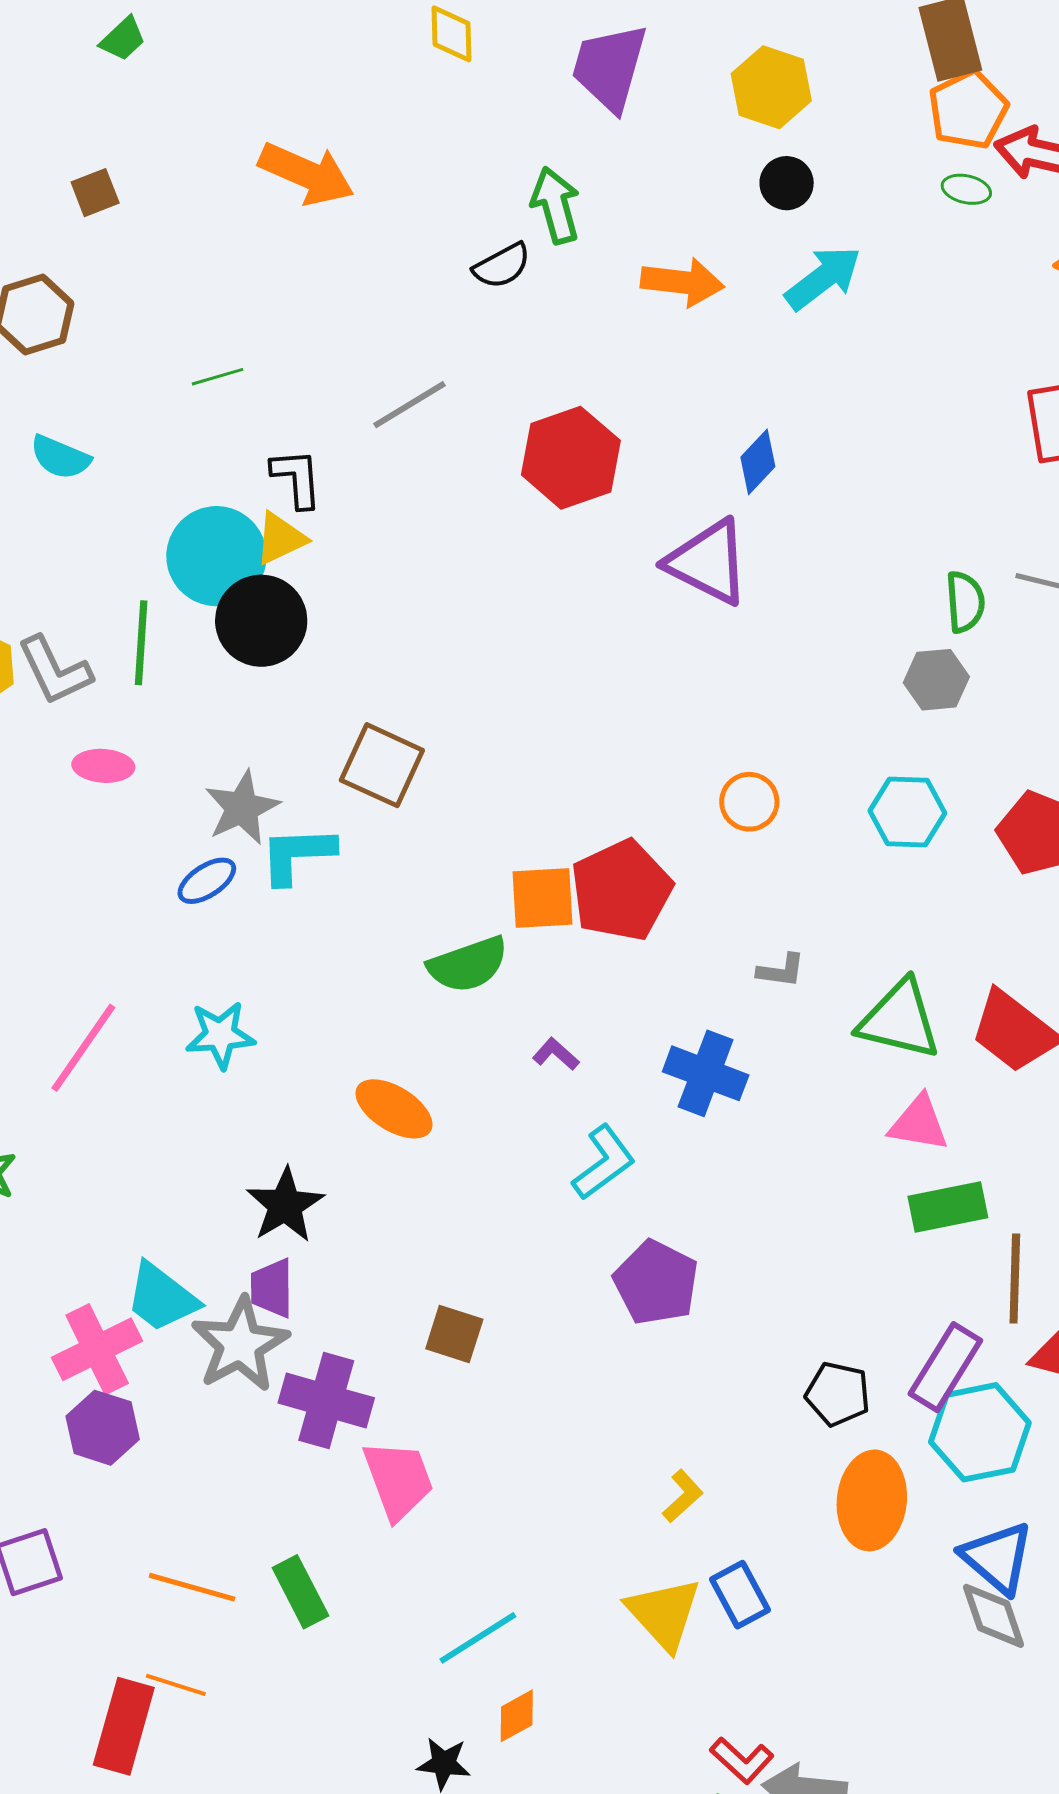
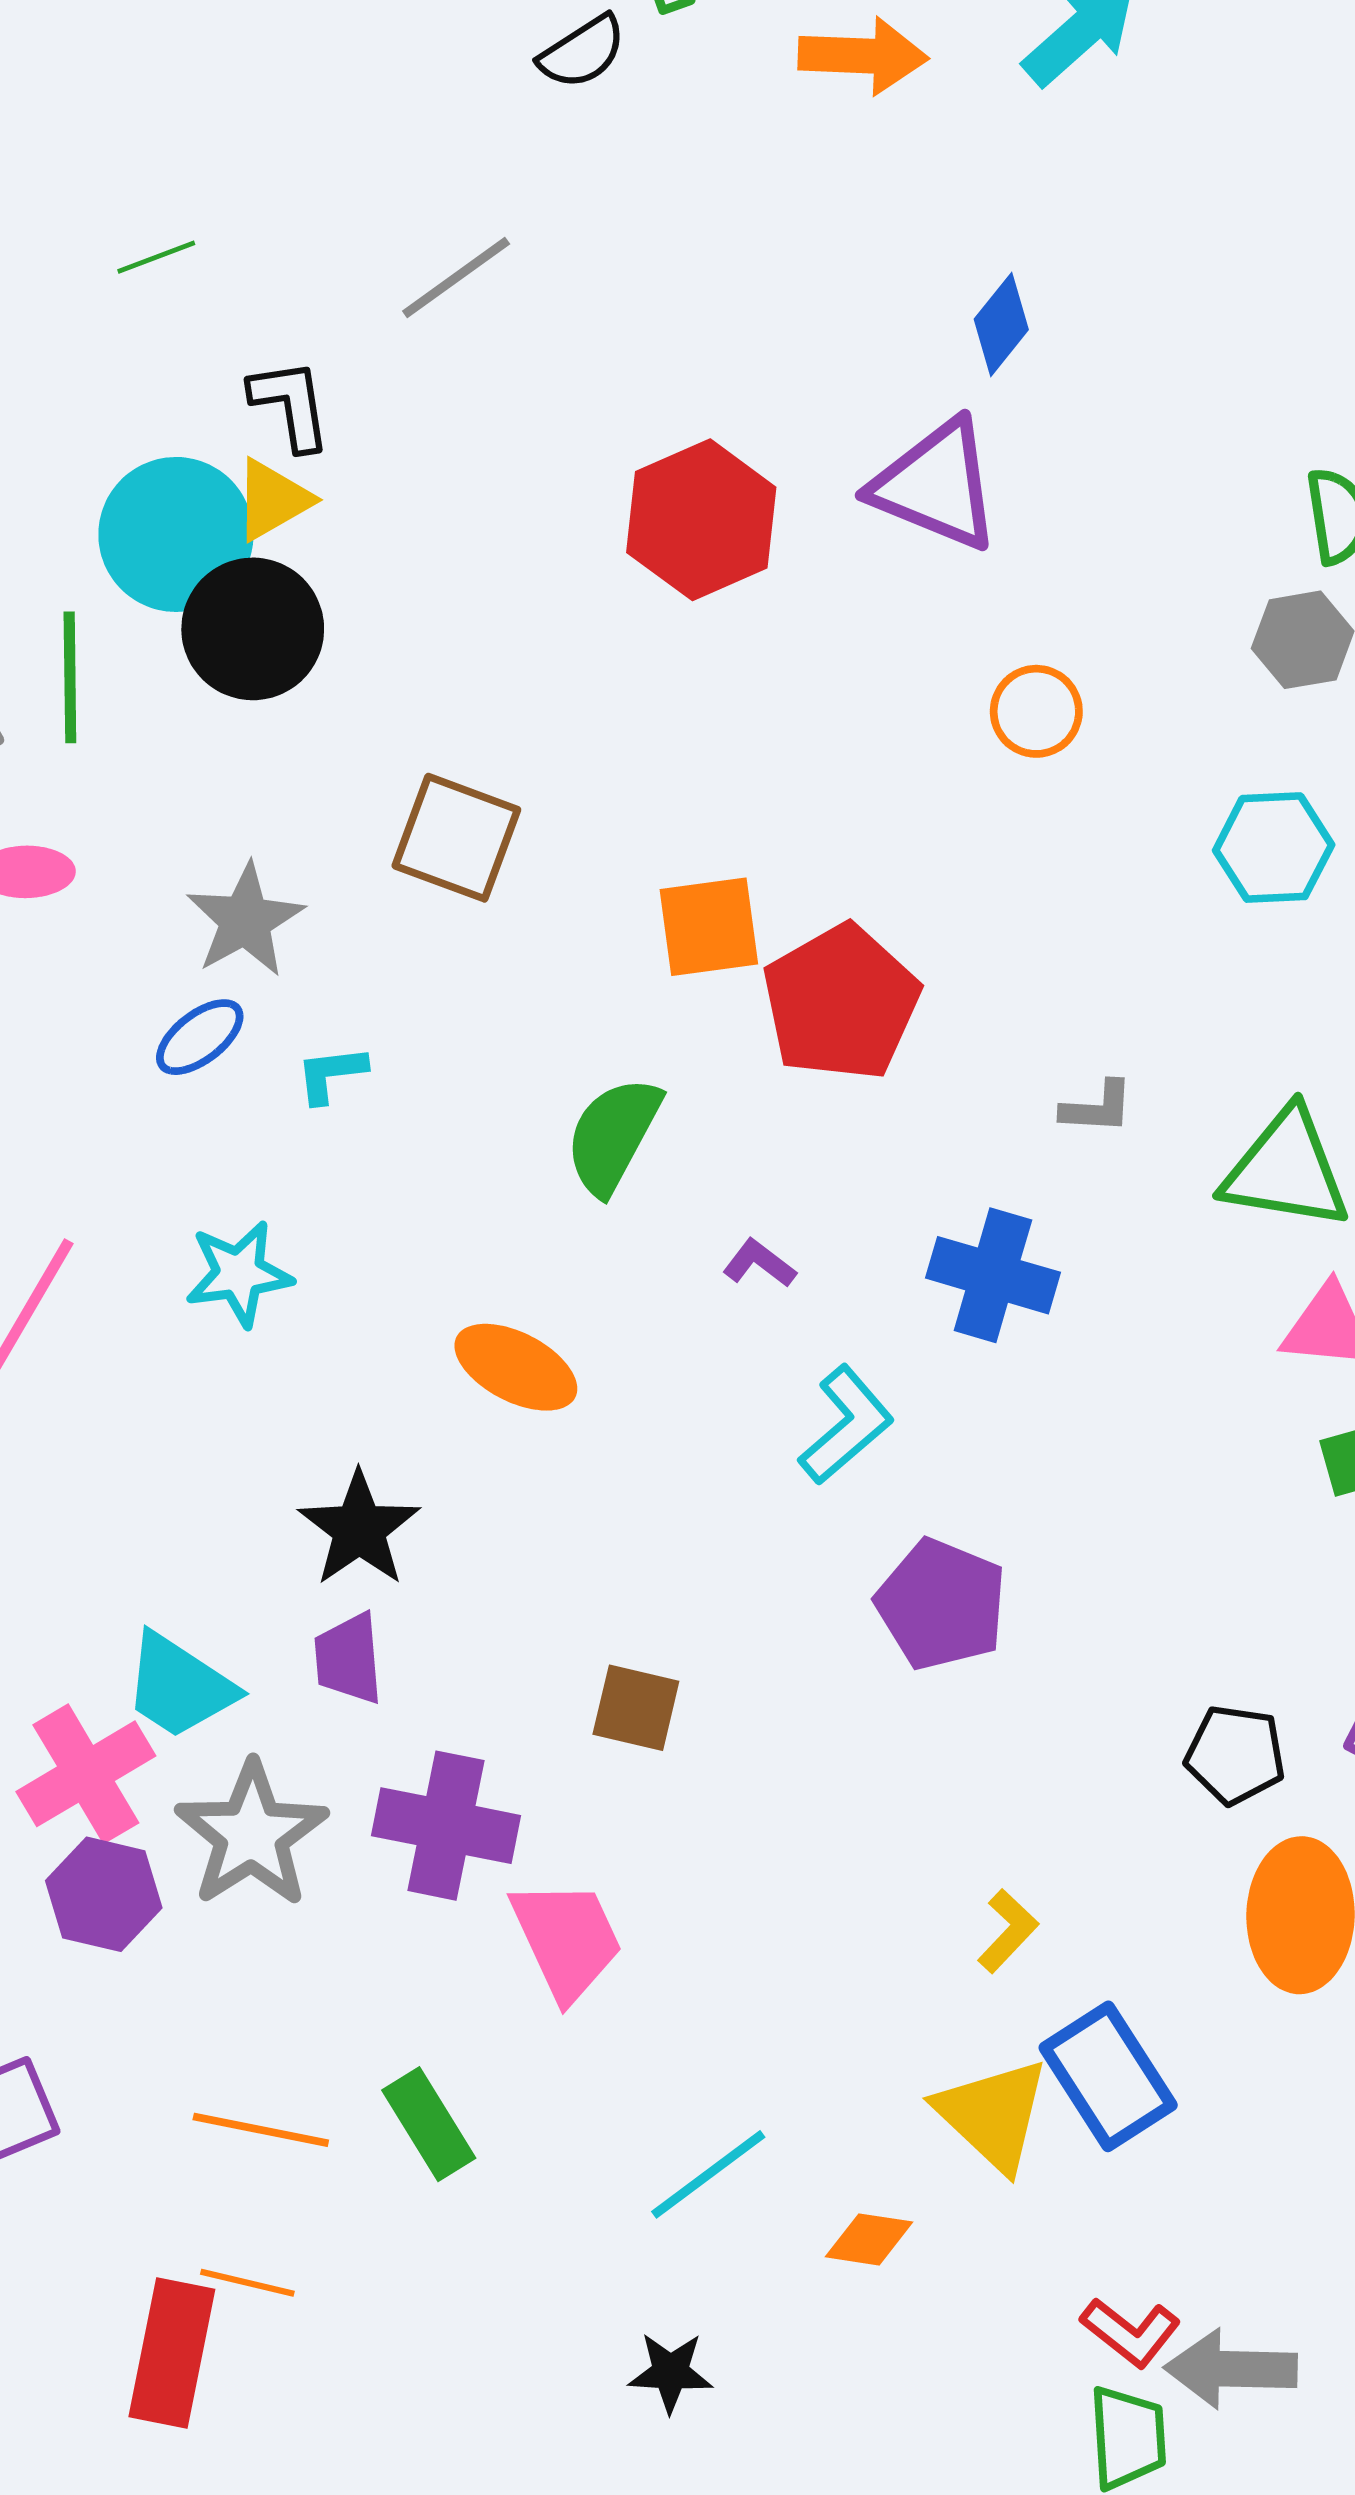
red hexagon: (571, 458) -> (701, 520), moved
orange circle: (749, 802) -> (1036, 711), moved
cyan L-shape: (297, 855) -> (331, 1074), moved, size x0.6
orange square: (543, 898) -> (709, 927), moved
green semicircle: (468, 965) -> (613, 1135), turned 142
gray star: (240, 1344) -> (252, 1835), moved
blue rectangle: (740, 1595) -> (1108, 2076), size x1.4
orange diamond: (517, 1716) -> (869, 2239), moved, turned 42

